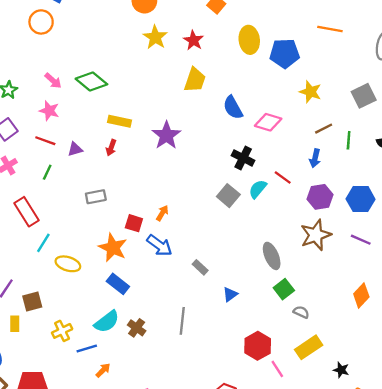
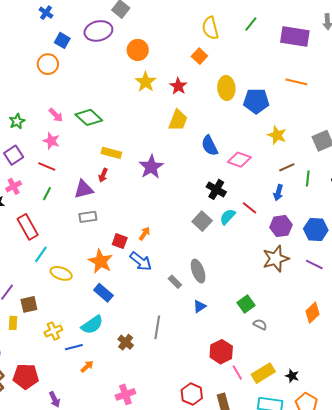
purple triangle: (75, 149) -> (84, 189), moved, size x1.5
gray ellipse: (272, 256) -> (198, 271), moved
brown cross: (137, 328) -> (126, 342), moved
yellow rectangle: (309, 347) -> (263, 373), moved

